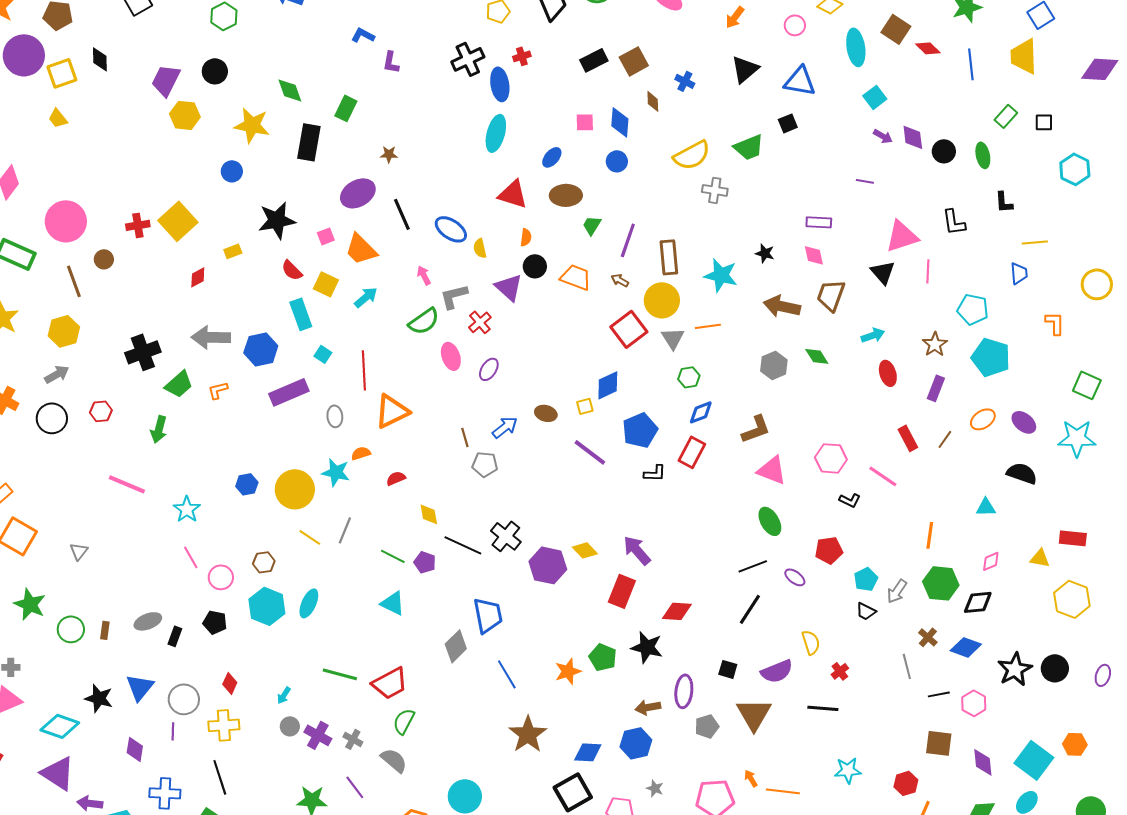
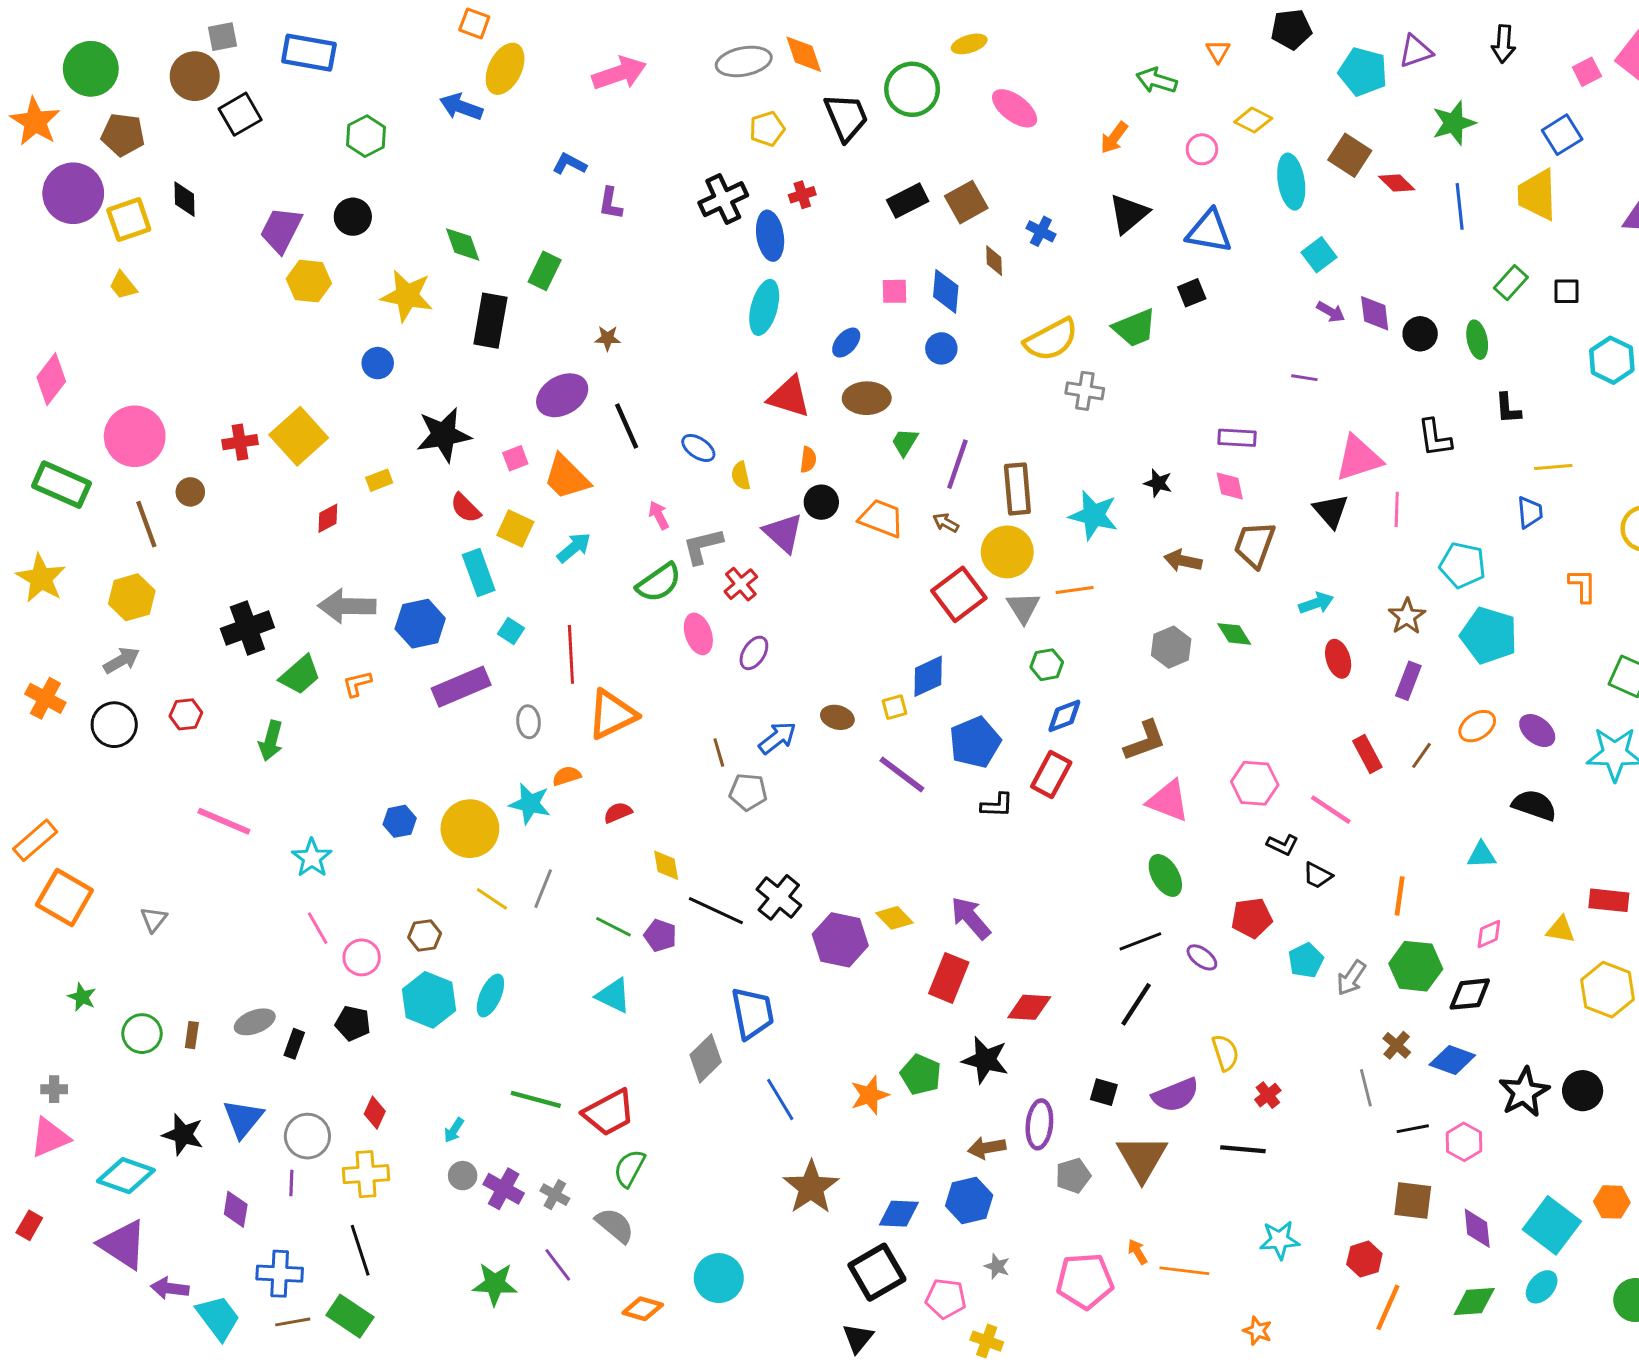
blue ellipse: (451, 229) -> (698, 448), size x0.7
brown arrow: (782, 306) -> (1183, 561), size x0.7
green star: (30, 604) -> (82, 997), size x0.6
black trapezoid: (866, 611) -> (1318, 875), moved

